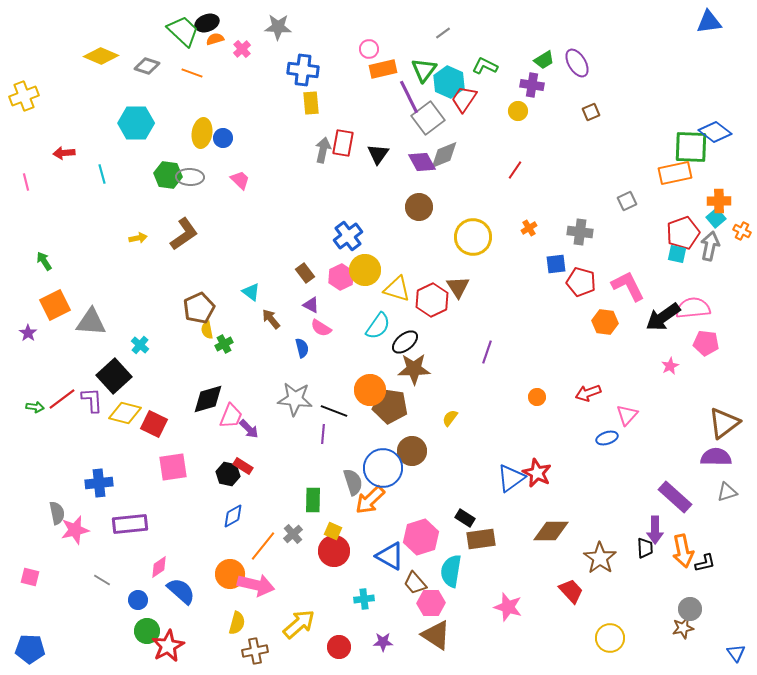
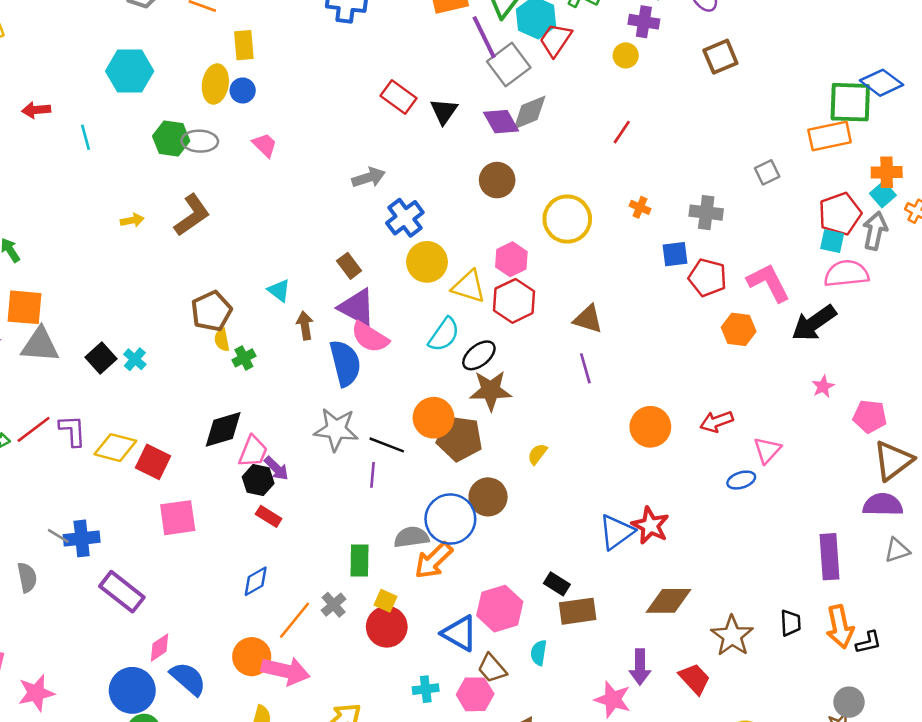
yellow rectangle: (311, 103) -> (244, 45), moved
brown square: (591, 112) -> (720, 57), size x1.5
red rectangle: (343, 143) -> (398, 97), turned -64
gray arrow: (323, 150) -> (369, 177), moved, turned 60
orange cross: (529, 228) -> (640, 207), turned -35
pink hexagon: (341, 277) -> (511, 259), moved
brown triangle: (458, 287) -> (588, 319), moved, turned -40
orange square: (55, 305) -> (24, 307), turned 32
purple triangle: (311, 305) -> (357, 307), size x1.8
pink semicircle: (693, 308) -> (846, 274), moved
brown arrow: (271, 319) -> (305, 326), turned 30
gray triangle: (91, 322) -> (40, 345), moved
pink semicircle: (321, 328) -> (370, 337), size x1.4
pink pentagon: (706, 343) -> (870, 416), moved
blue semicircle: (302, 348) -> (345, 363), size x1.8
purple line: (487, 352) -> (585, 368), turned -35
black square: (114, 376) -> (101, 358), moved, size x0.7
orange circle: (537, 397) -> (650, 427), size x1.8
black hexagon: (228, 474) -> (258, 480), moved
gray semicircle: (353, 482) -> (411, 537), turned -80
purple rectangle: (675, 497) -> (830, 557), turned 44
purple rectangle: (130, 524) -> (122, 592), turned 44
pink star: (75, 530) -> (36, 693), moved
purple arrow: (655, 530) -> (640, 667), moved
cyan semicircle: (451, 571) -> (539, 653), size x0.6
gray line: (102, 580) -> (58, 536), moved
blue circle: (138, 600) -> (132, 690), size x1.8
pink hexagon: (431, 603) -> (475, 694), moved

